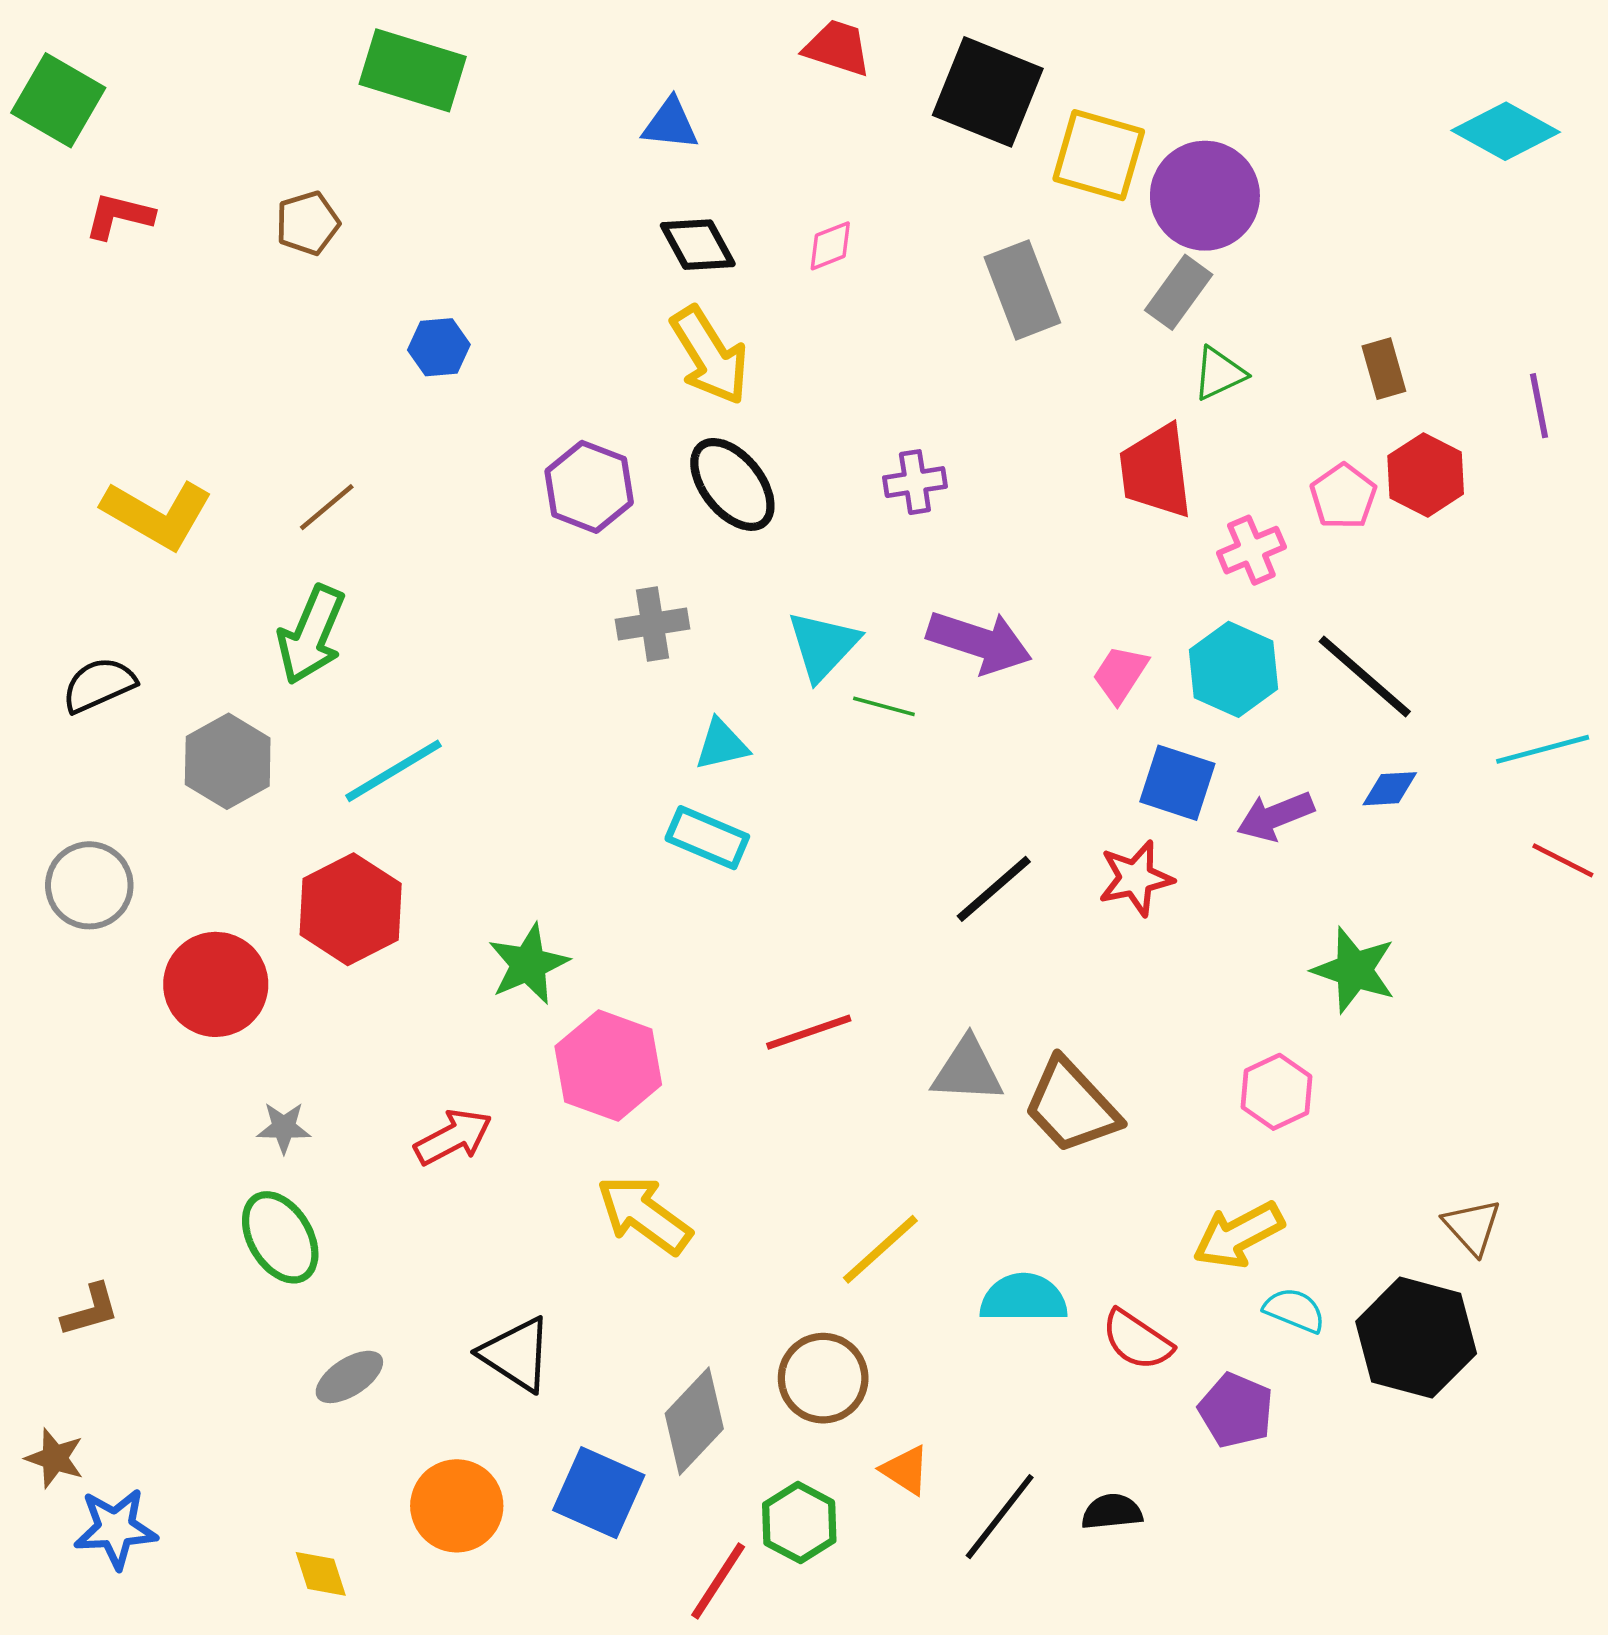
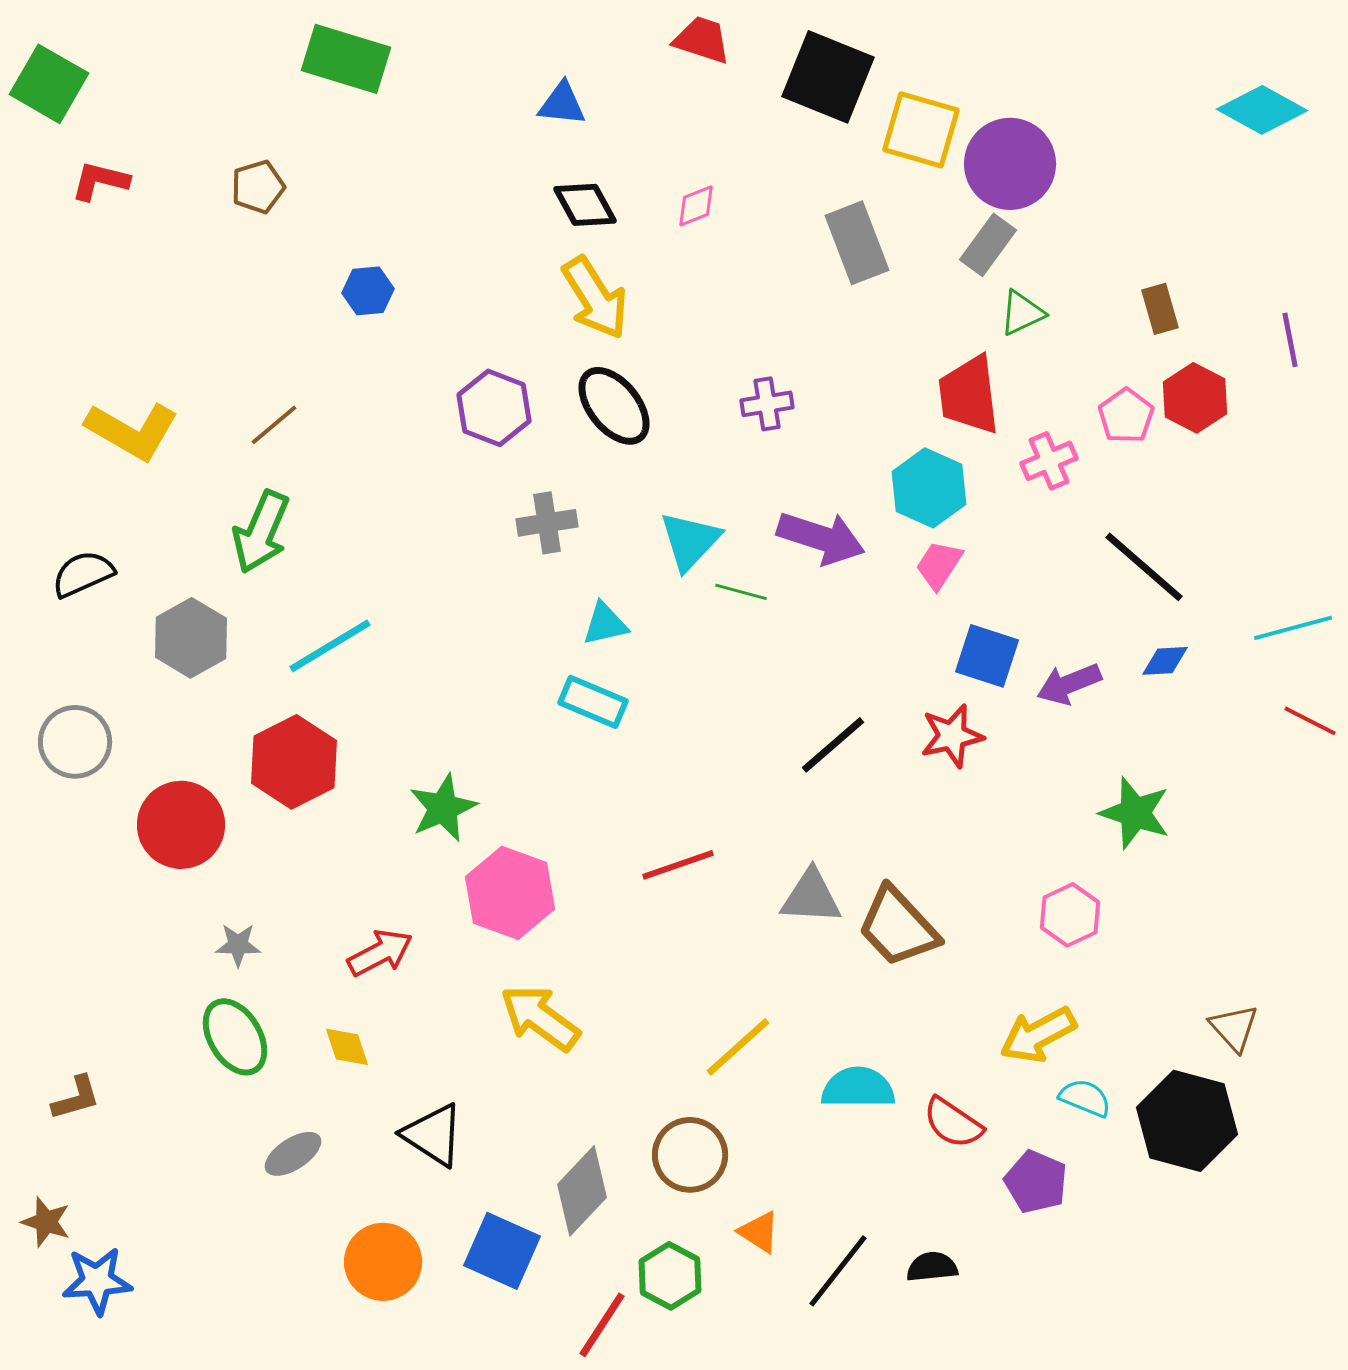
cyan hexagon: (1234, 669) -> (929, 488), moved
yellow diamond: (321, 1574) -> (347, 1047), moved

